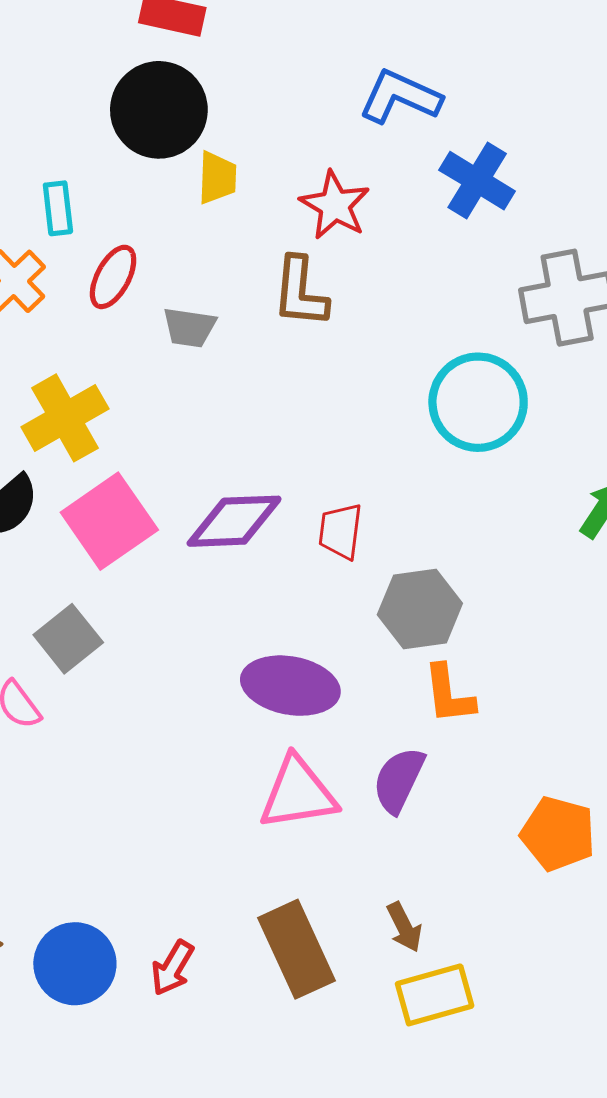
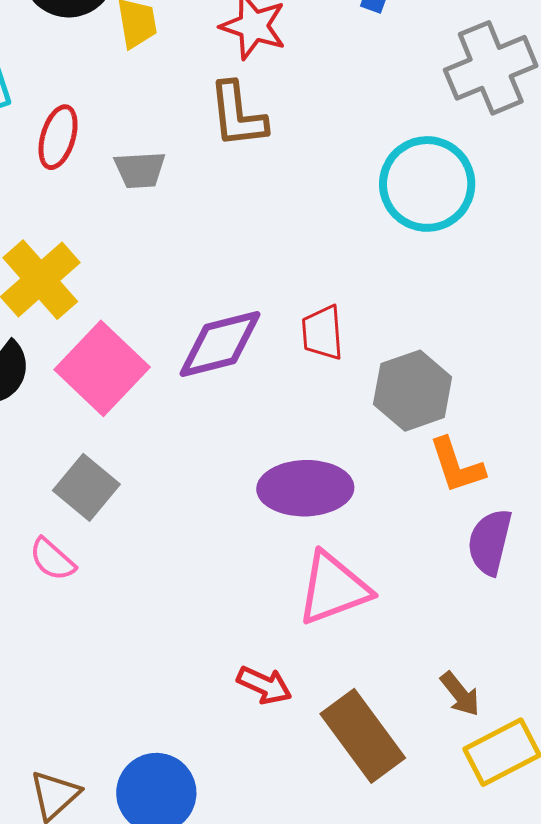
purple semicircle: (399, 780) -> (490, 542), moved
red arrow: (172, 968) -> (264, 685), moved, turned -84

